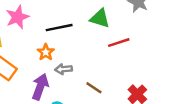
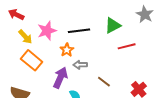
pink star: (18, 17) -> (47, 31), moved
green triangle: (100, 18) -> (113, 26), turned -48

